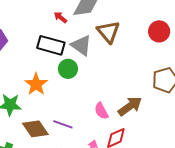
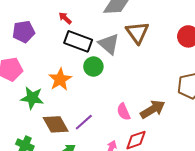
red arrow: (60, 17) -> (65, 18), moved
purple line: (63, 124) -> (84, 122), turned -66

